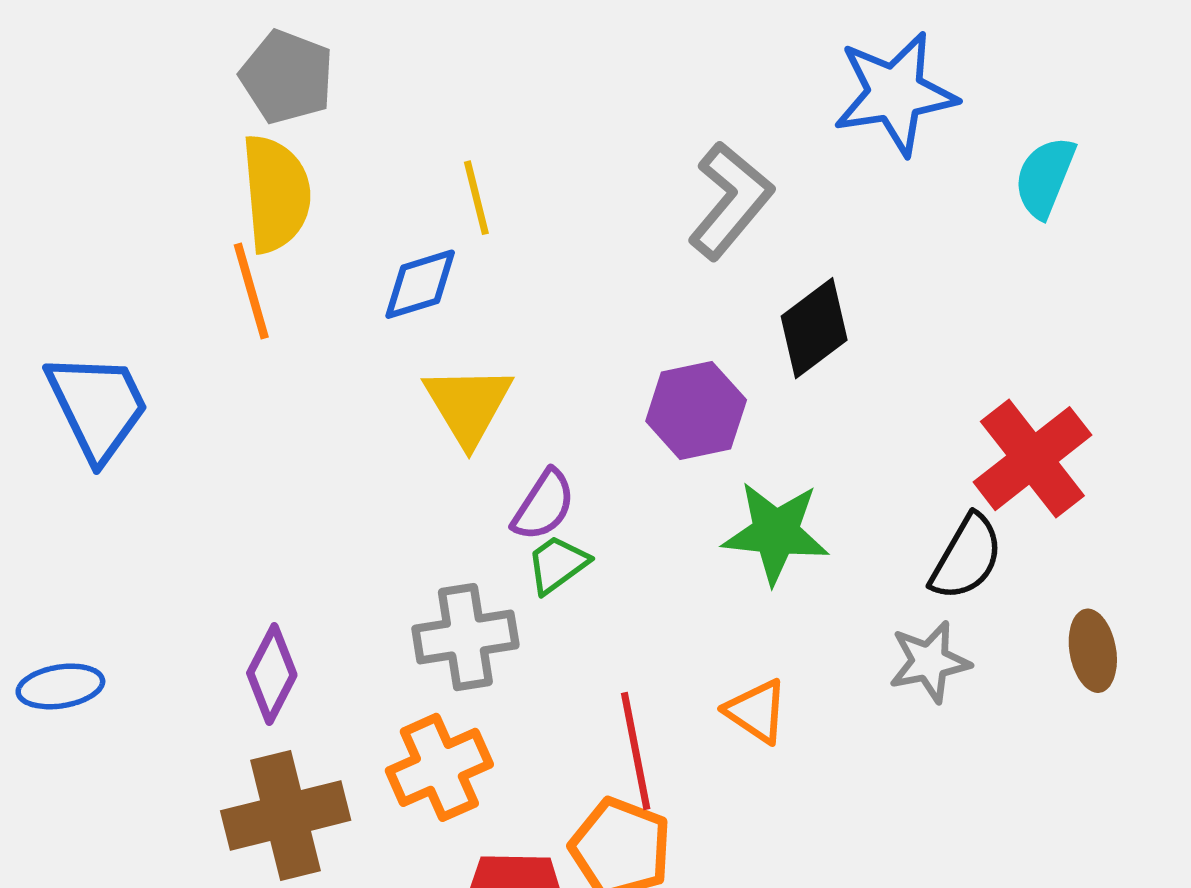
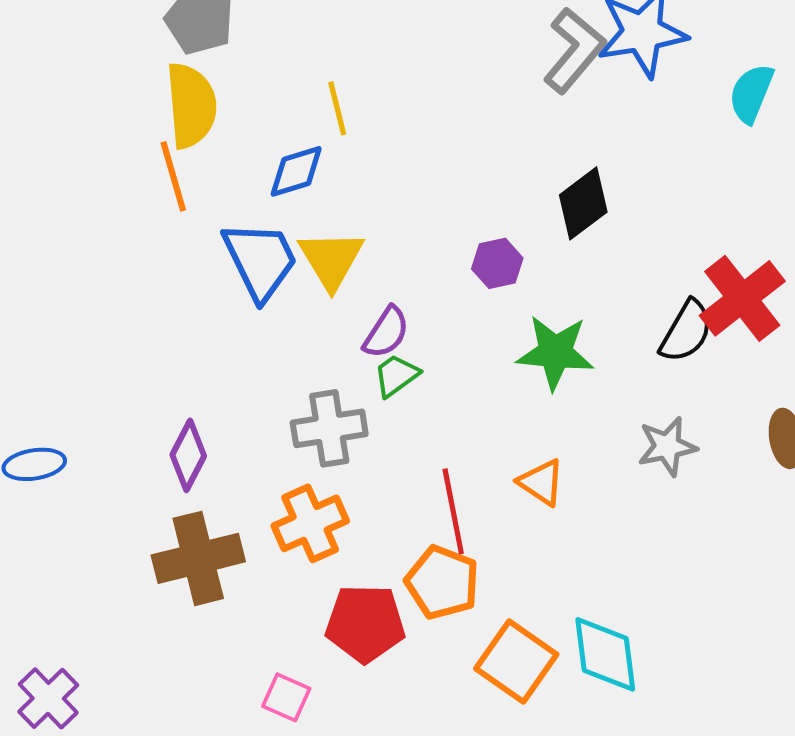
gray L-shape: (730, 200) -> (574, 50), moved
blue trapezoid: (97, 406) -> (260, 260), moved
purple hexagon: (696, 411) -> (497, 263), size x0.7
black semicircle: (967, 557) -> (686, 331), moved

